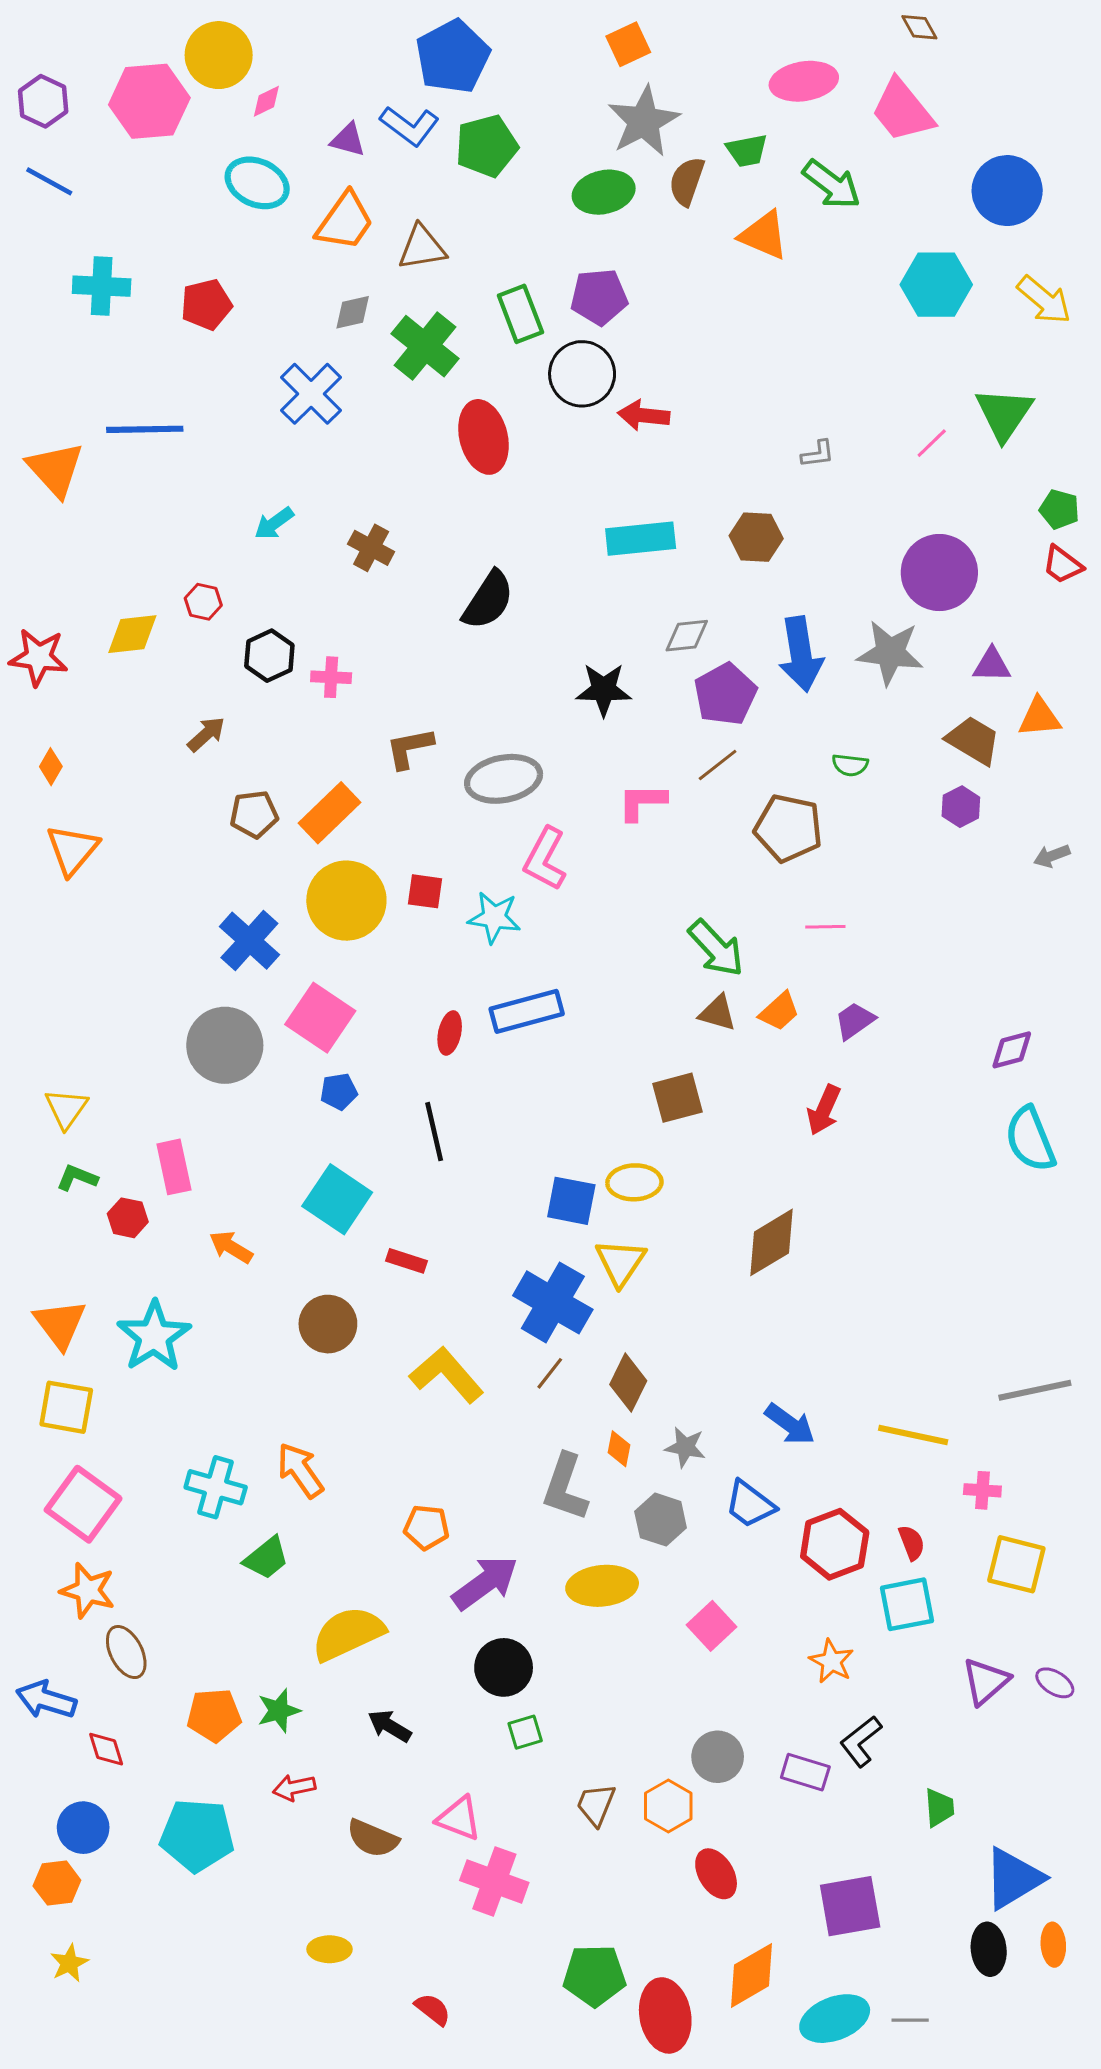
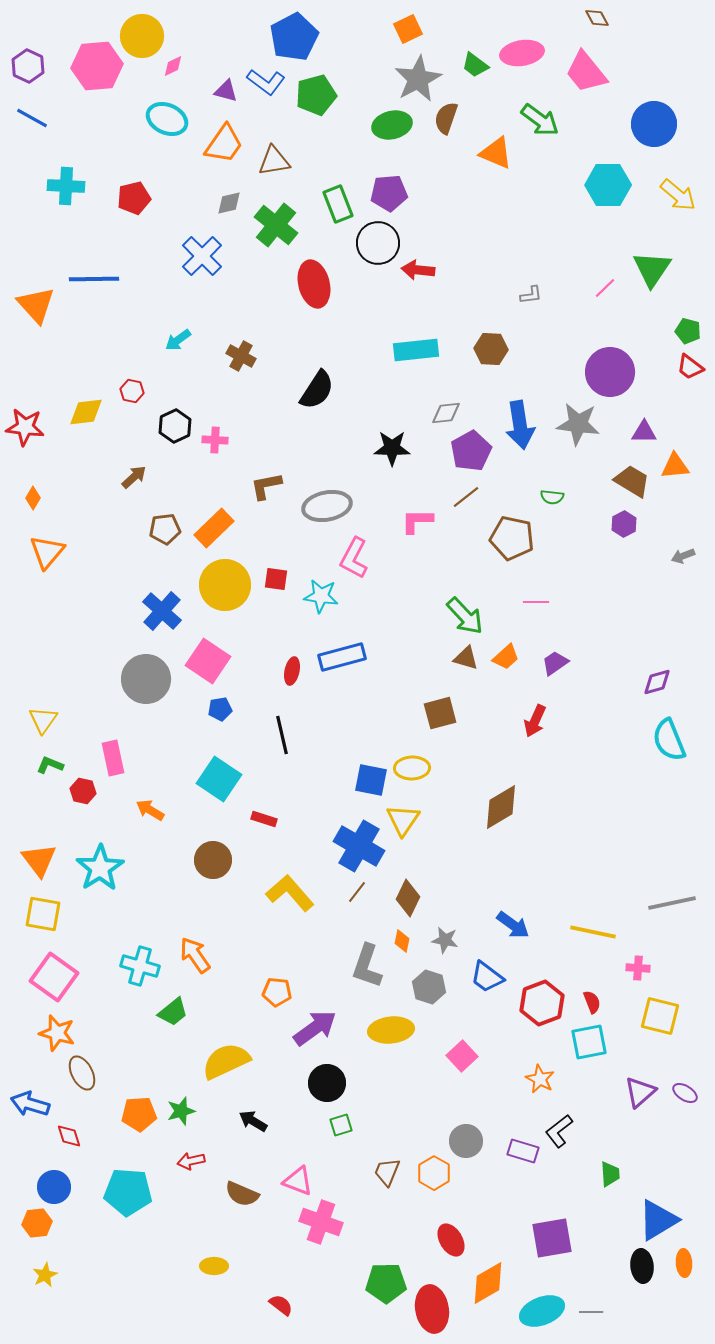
green trapezoid: (747, 151) -> (475, 65), moved, turned 48
red ellipse: (716, 1874) -> (451, 1240), moved

